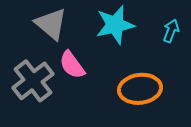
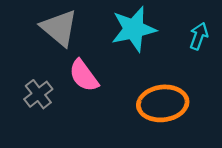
gray cross: (33, 81) -> (38, 94), size x0.6

